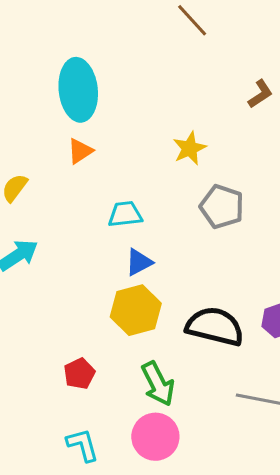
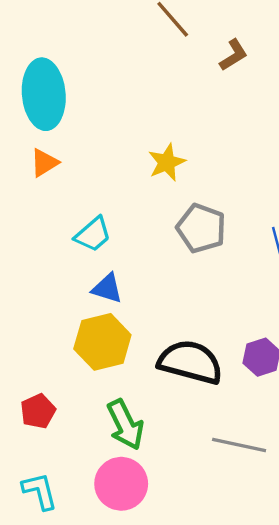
brown L-shape: (260, 94) -> (234, 55), moved
cyan trapezoid: (125, 214) -> (93, 234), turned 144
blue triangle: (139, 262) -> (107, 288), turned 44

